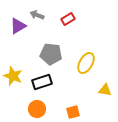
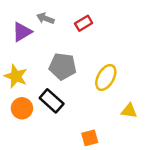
yellow star: (13, 76) -> (16, 76), moved
black rectangle: (42, 82) -> (52, 101), turned 60
orange circle: (37, 109) -> (22, 108), moved

